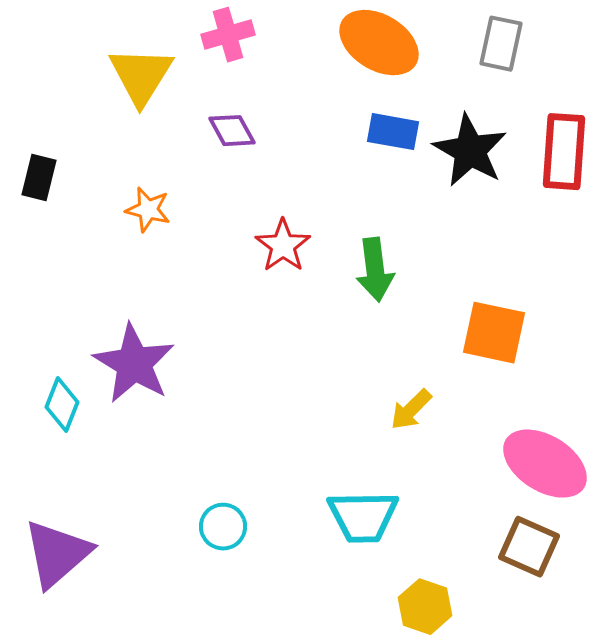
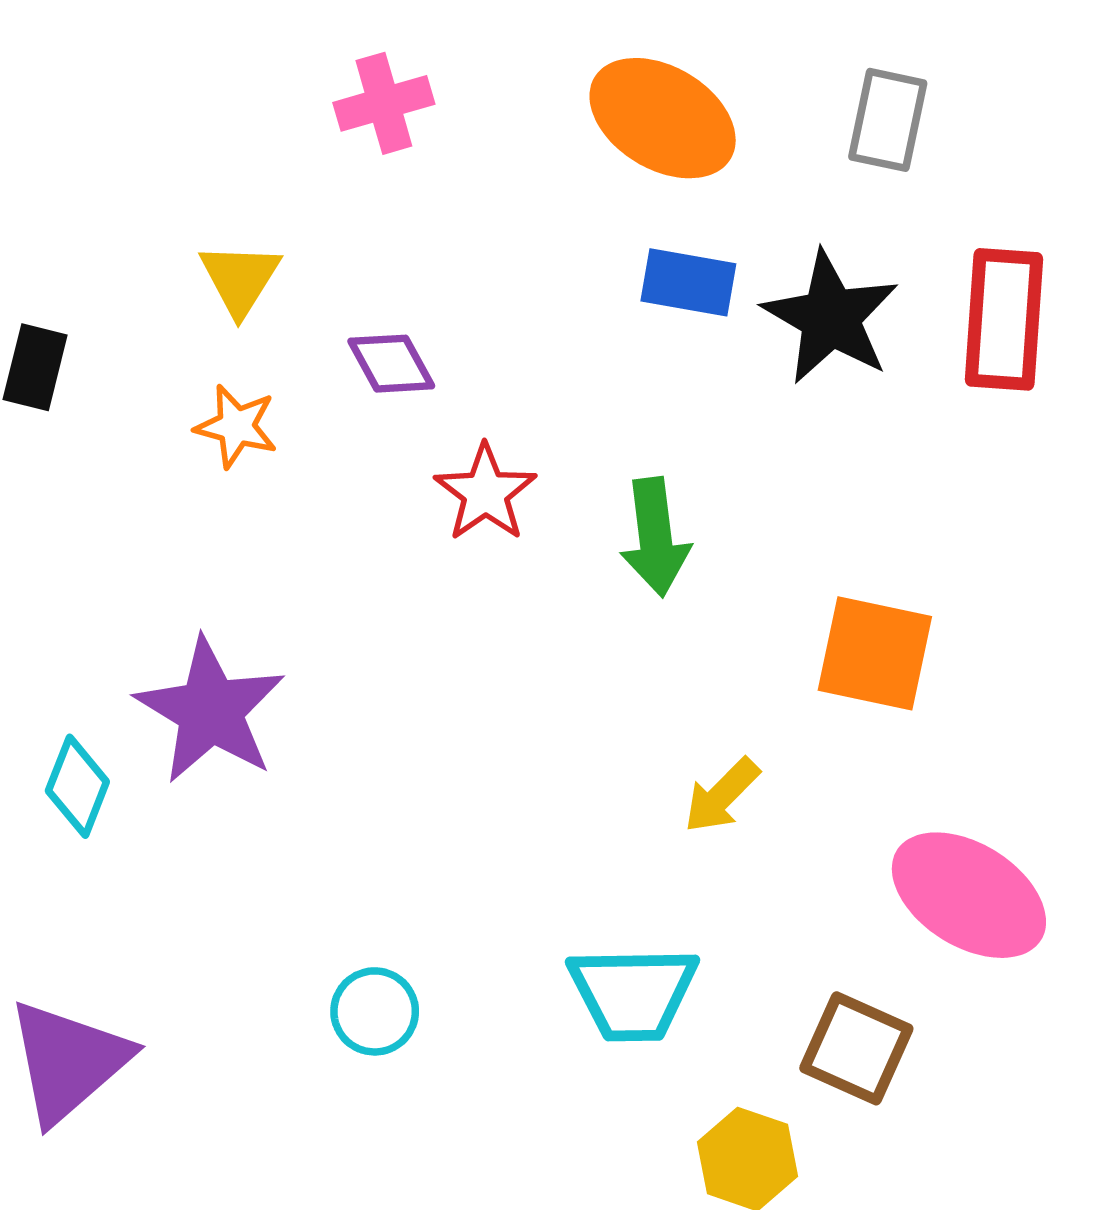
yellow triangle: (141, 76) -> (240, 279), moved, size x0.7
purple diamond: (232, 131) -> (391, 364), moved
brown square: (529, 547) -> (856, 1048), moved

